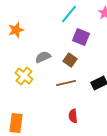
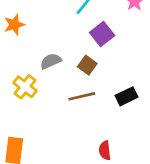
purple square: (81, 37) -> (102, 34), turned 30
red semicircle: (73, 116) -> (105, 150), moved

